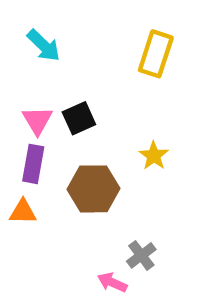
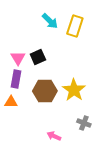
cyan arrow: (44, 46) -> (50, 21), moved
yellow star: (154, 156) -> (74, 90), moved, size x1.6
gray cross: (141, 255) -> (84, 123), moved, turned -32

